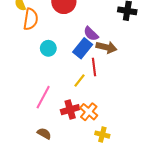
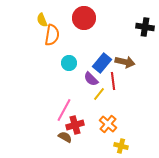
purple semicircle: (91, 34) -> (91, 79), moved
red cross: (70, 110) -> (75, 125), moved
brown semicircle: (44, 133) -> (65, 137), moved

